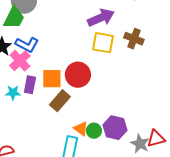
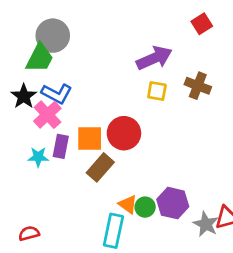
yellow square: (103, 43) -> (157, 91), size x0.7

